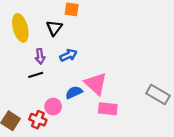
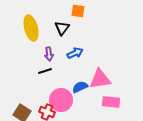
pink triangle: (96, 84) -> (100, 79), turned -50
pink circle: (53, 107) -> (61, 100), size x1.5

